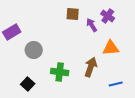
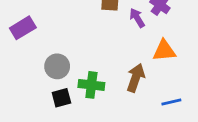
gray circle: (34, 50) -> (57, 66), moved
black square: (28, 84) -> (61, 98), moved, turned 32

